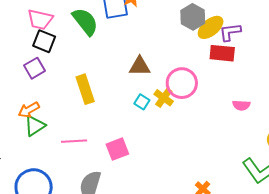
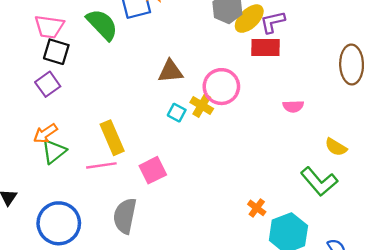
yellow rectangle: (85, 89) -> (112, 138), moved

